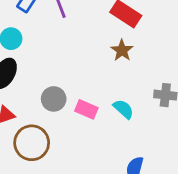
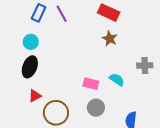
gray circle: (54, 99) -> (96, 108), moved

